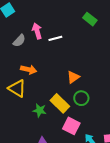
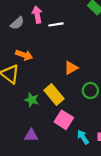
green circle: (81, 98) -> (90, 91), moved

